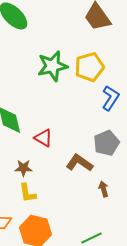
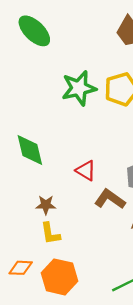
red triangle: (43, 138) -> (86, 171), moved

